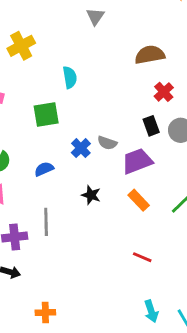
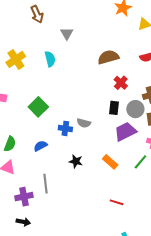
cyan semicircle: (70, 77) -> (50, 59), moved
green square: (46, 115) -> (38, 107), turned -30
black rectangle: (151, 126) -> (114, 108), turned 32
blue cross: (81, 148) -> (65, 128), turned -32
purple trapezoid: (137, 161) -> (125, 132), moved

